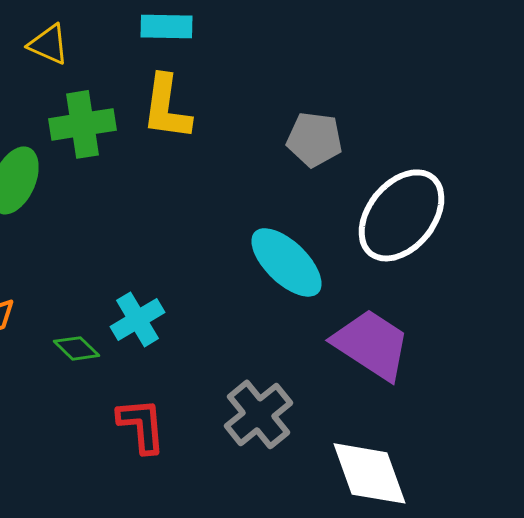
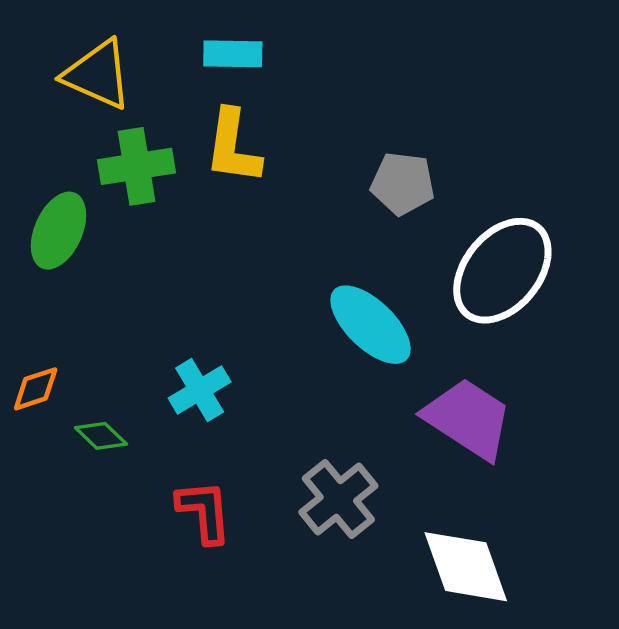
yellow triangle: (48, 44) -> (98, 75), size x1.5
green diamond: (76, 348) -> (101, 436), moved

